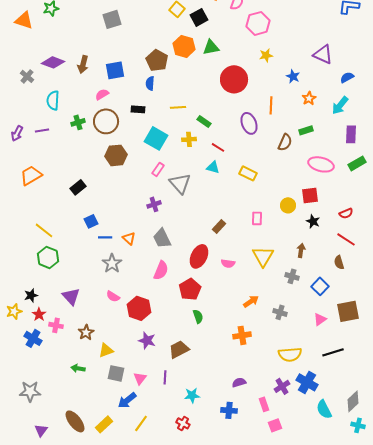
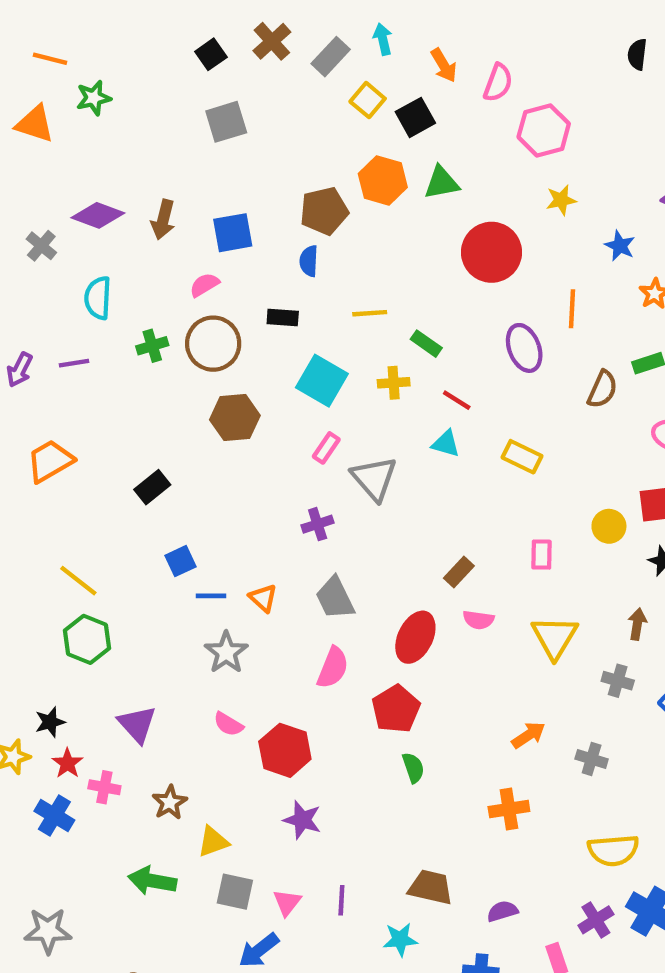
brown pentagon: (157, 60) -> (324, 211), turned 30
pink semicircle: (228, 263) -> (478, 620), moved
brown trapezoid: (179, 349) -> (431, 887), moved, turned 40
green arrow: (78, 368) -> (152, 881), size x1.5

